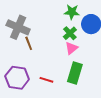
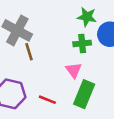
green cross: (70, 33) -> (82, 43), turned 32
pink triangle: (71, 48) -> (74, 70), moved, turned -32

